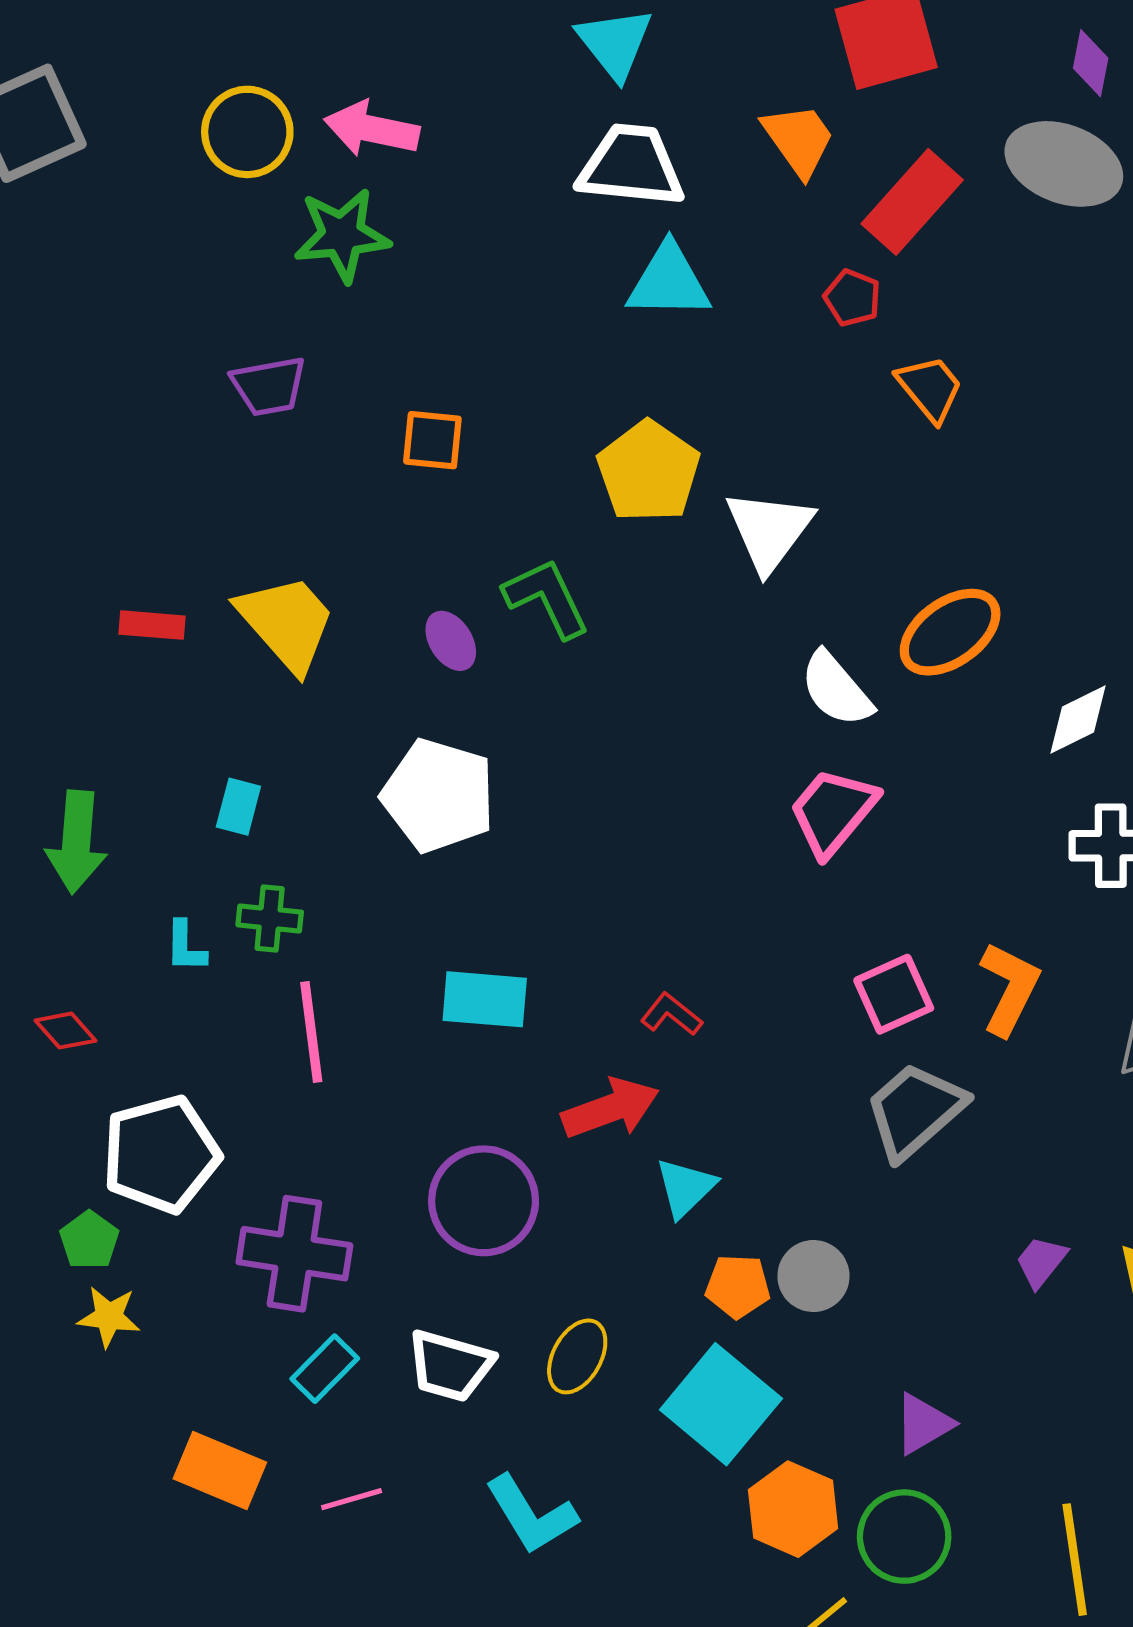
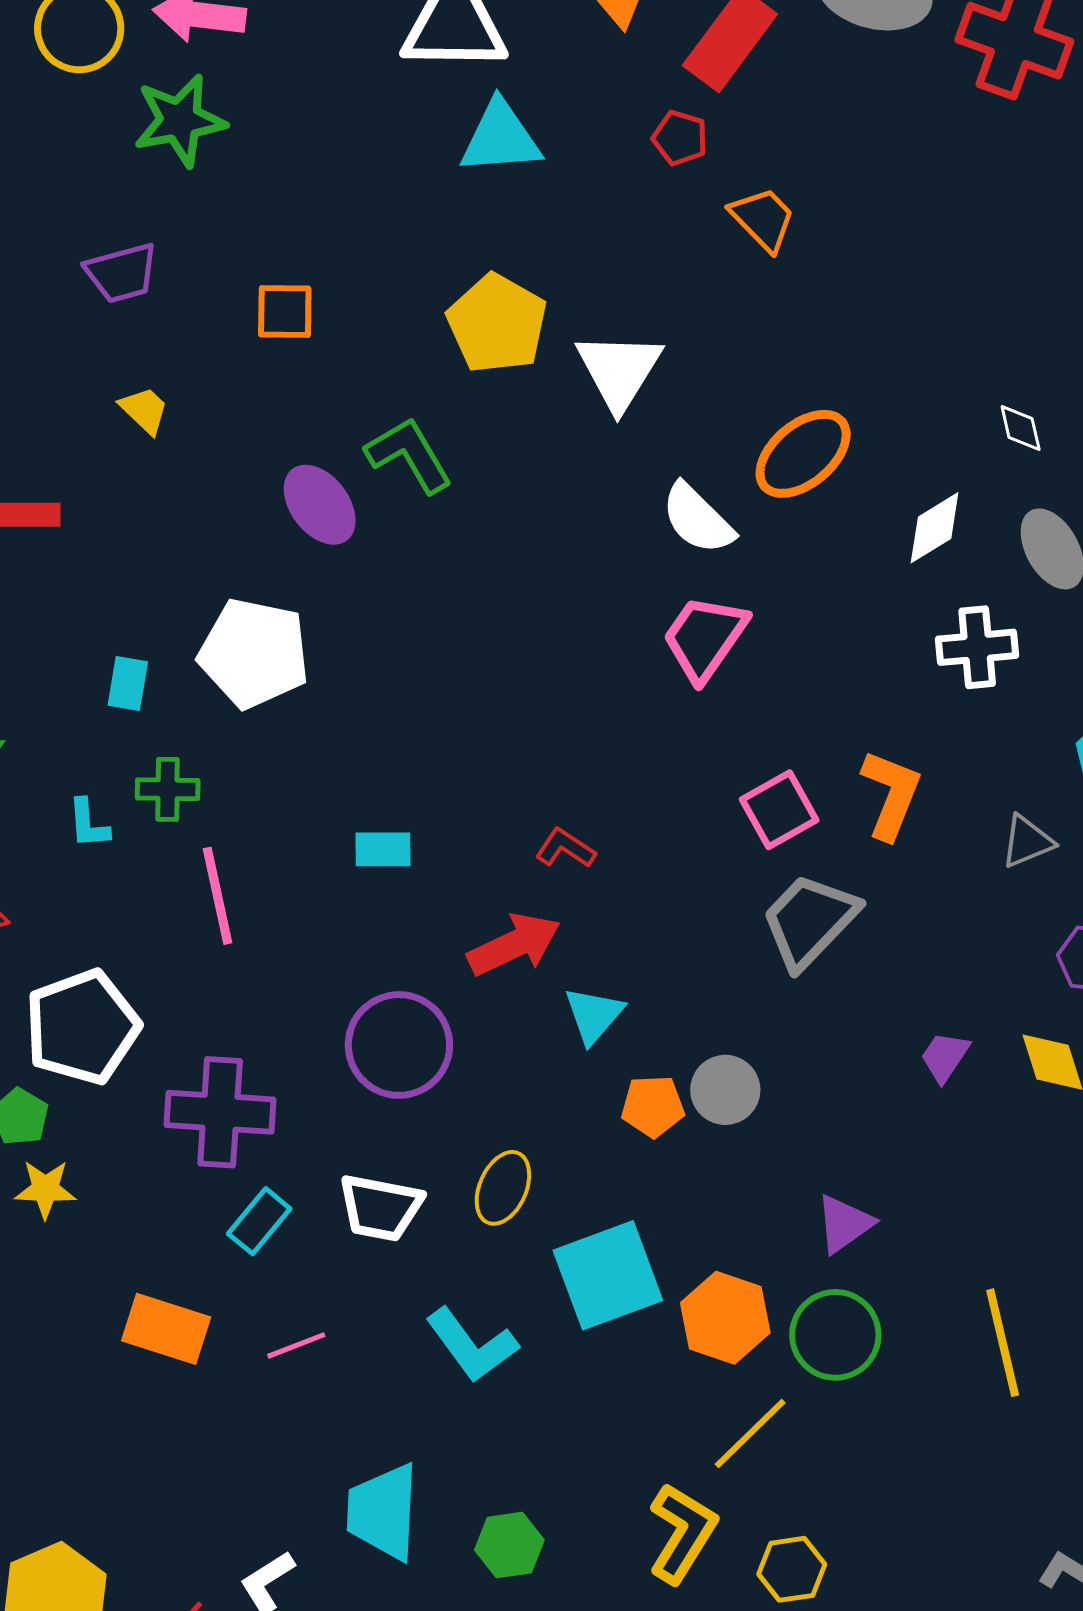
yellow trapezoid: (287, 623) -> (144, 410), moved, size x0.5
purple ellipse: (451, 641) -> (320, 505), size x1.4
white pentagon: (438, 796) -> (254, 653), moved
cyan rectangle: (485, 999) -> (383, 849), size x0.7
cyan square: (721, 1404) -> (608, 1275), moved, turned 35

